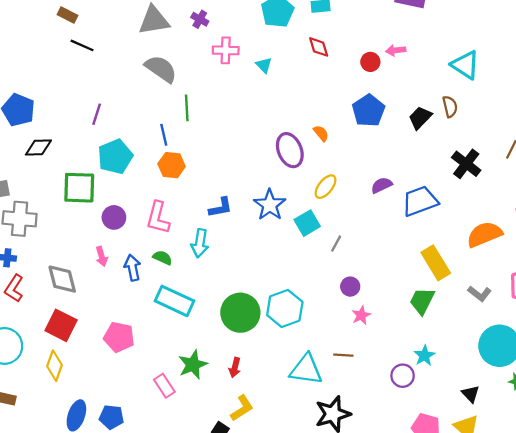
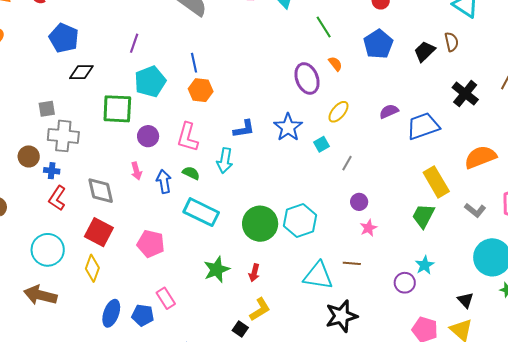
green line: (187, 108) -> (324, 27), moved, turned -30
cyan square: (307, 223) -> (321, 144), size x0.7
pink rectangle: (164, 386) -> (166, 298), moved

